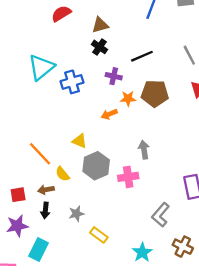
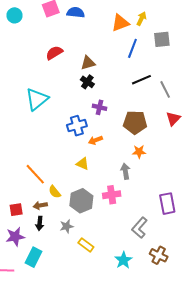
black line: (142, 56) -> (141, 80), moved
blue cross: (72, 82) -> (77, 126), moved
orange star: (128, 99) -> (139, 152), moved
yellow triangle: (80, 141) -> (83, 164), moved
gray hexagon: (96, 166) -> (81, 201), moved

